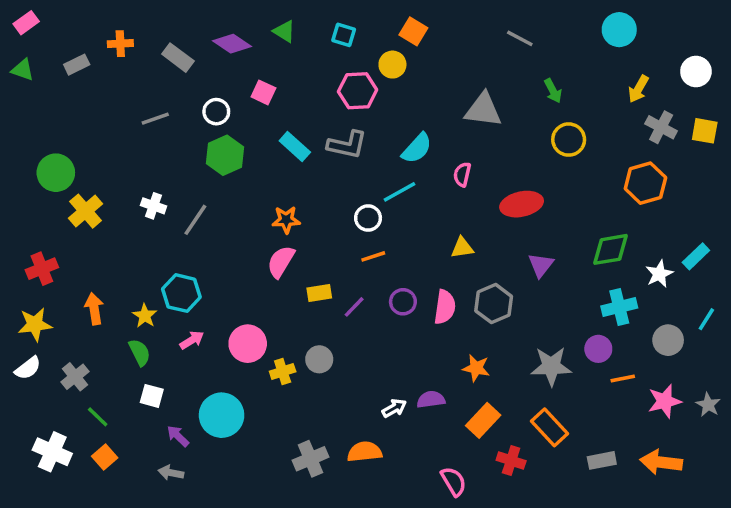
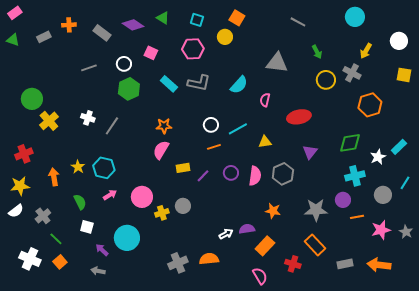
pink hexagon: (358, 91) -> (193, 49), moved
gray cross: (661, 127) -> (352, 73), moved
cyan line: (399, 192) -> (238, 129), moved
yellow star: (145, 316) -> (78, 167), moved
orange rectangle: (483, 420) -> (265, 246), moved

